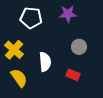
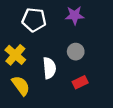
gray circle: (79, 47) -> (76, 52), moved
red rectangle: (73, 75) -> (80, 82), turned -48

